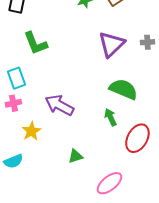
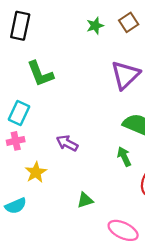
cyan rectangle: (16, 78) -> (19, 113), turned 45
purple arrow: (59, 105) -> (67, 143), size x0.7
pink ellipse: (109, 183) -> (123, 230), turned 64

